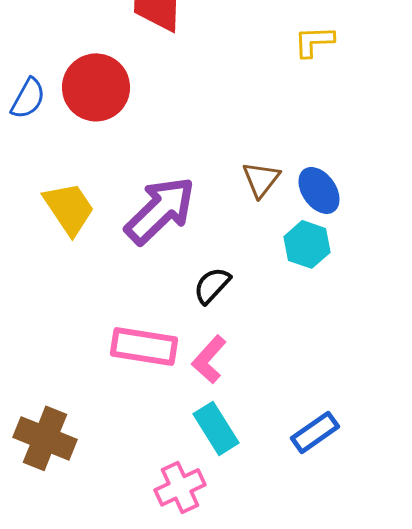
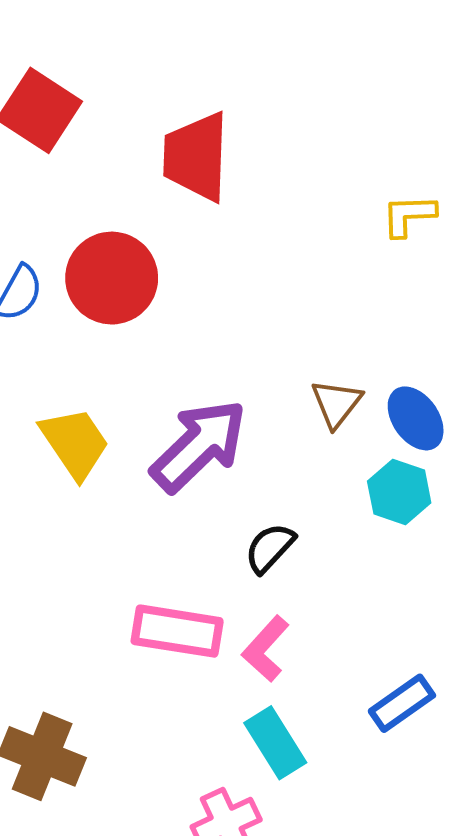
blue rectangle: (315, 432) -> (402, 703), moved

